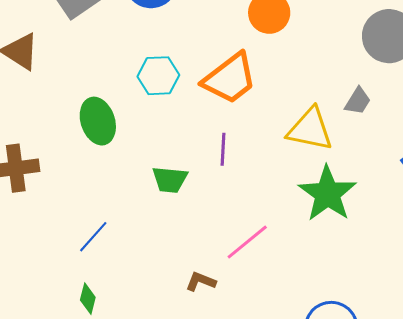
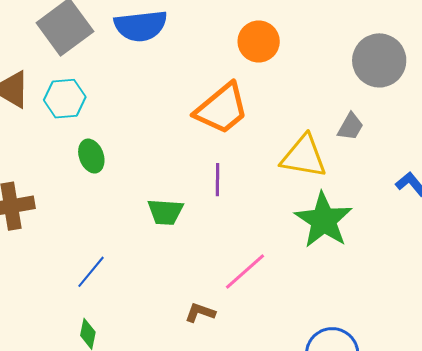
cyan hexagon: (158, 76) -> (65, 99), moved
green ellipse: (98, 121) -> (91, 156), size x0.7

